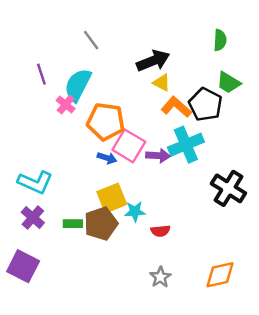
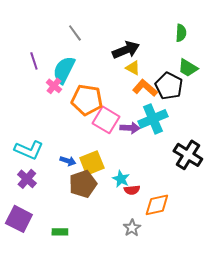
blue arrow: (107, 158) -> (68, 161), moved
cyan star: (135, 211) -> (121, 179), moved, turned 30
green rectangle: (73, 224) -> (60, 232), moved
orange diamond: (220, 275) -> (157, 205), moved

